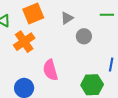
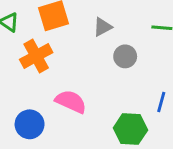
pink semicircle: (50, 70) -> (71, 102), turned 125

